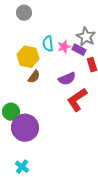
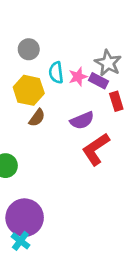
gray circle: (24, 13) -> (29, 49), moved
purple circle: (25, 128) -> (25, 218), moved

